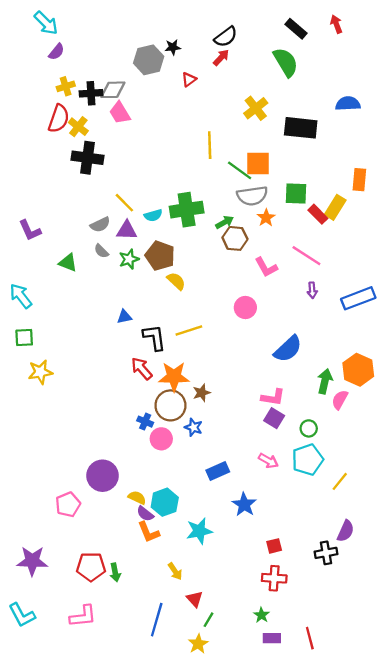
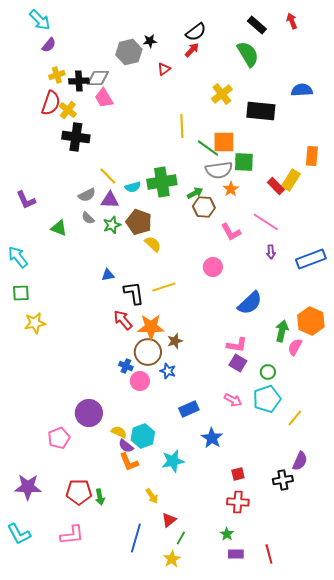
green square: (296, 193) -> (244, 162), moved
red triangle: (195, 599) -> (169, 520), turned 35

